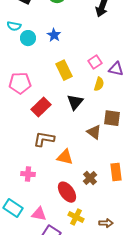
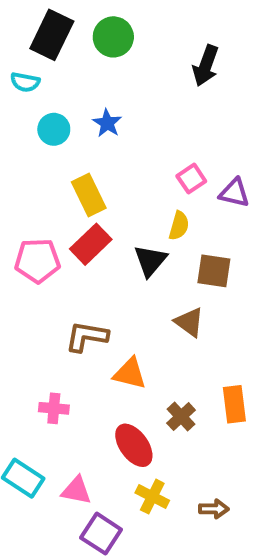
cyan semicircle: (14, 26) -> (25, 82), moved
yellow rectangle: (64, 70) -> (89, 195), moved
pink pentagon: (20, 83) -> (37, 261), moved
yellow semicircle: (99, 84) -> (179, 226), moved
red rectangle: (41, 107) -> (91, 244), moved
brown square: (112, 118) -> (214, 271), moved

